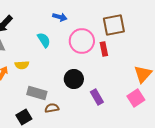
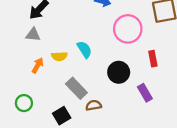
cyan semicircle: (44, 40) -> (84, 49), moved
red rectangle: (104, 49) -> (153, 59), moved
gray rectangle: (37, 93) -> (76, 88), turned 30

